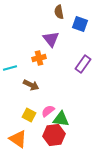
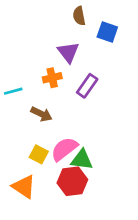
purple rectangle: (83, 64) -> (87, 86), moved
pink semicircle: (48, 111) -> (64, 149), size x1.5

